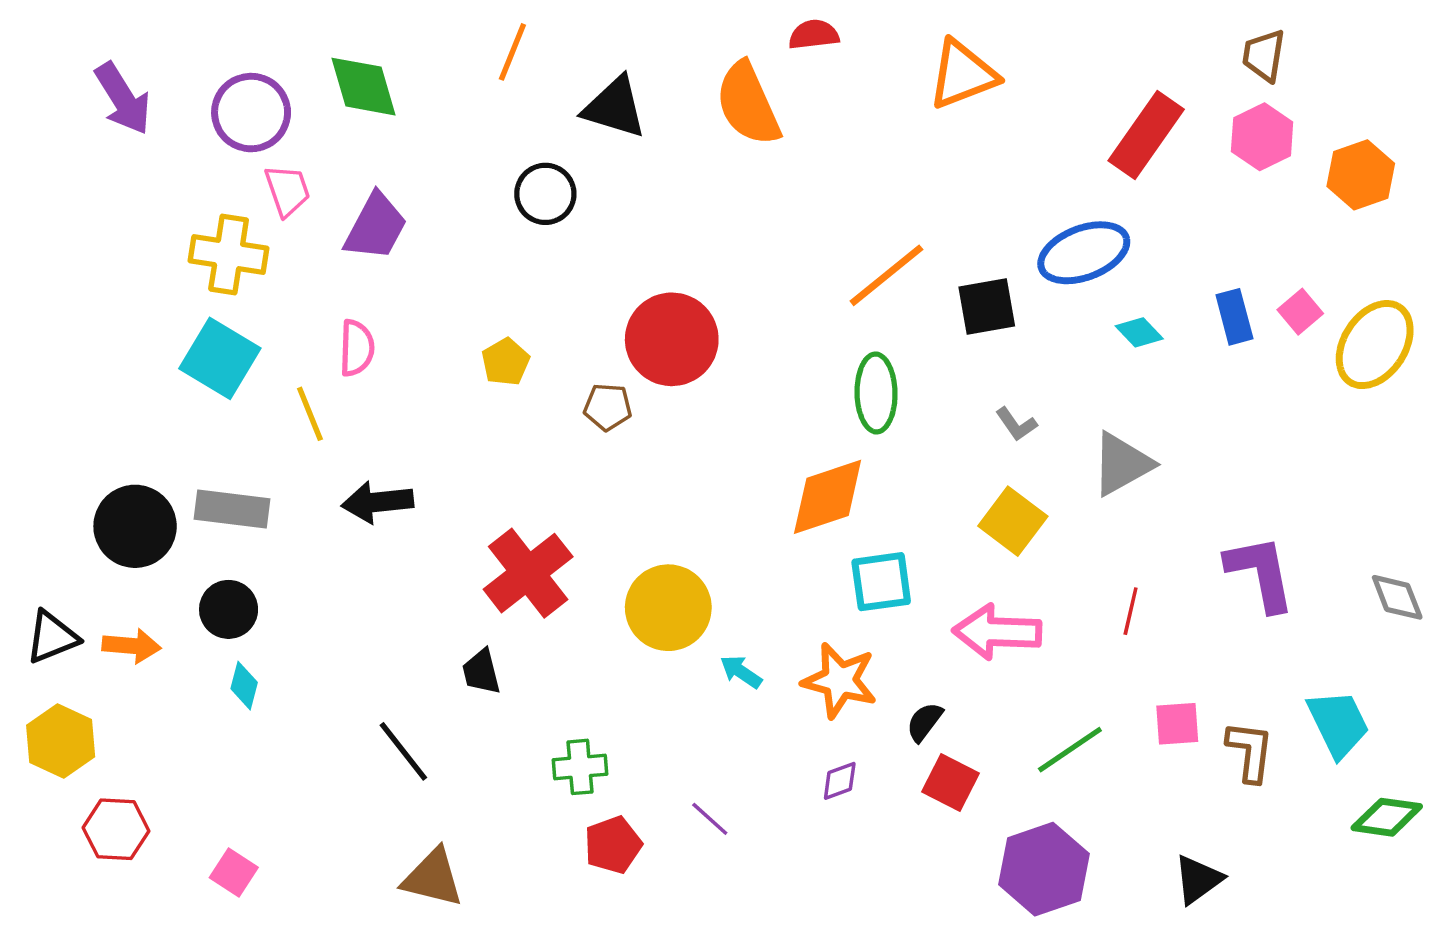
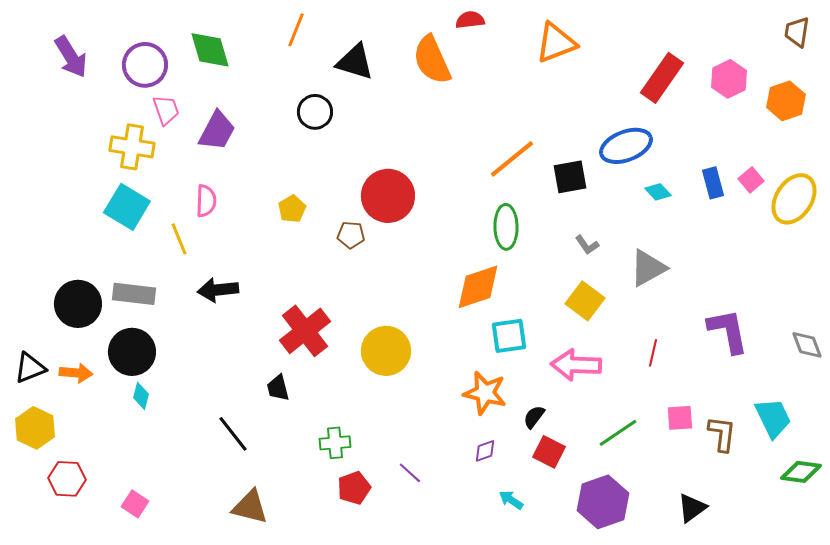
brown trapezoid: (1264, 55) -> (797, 32), moved
black circle: (229, 609) -> (132, 352), size x1.4
cyan arrow: (741, 672) -> (511, 500), moved

